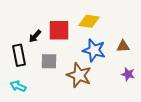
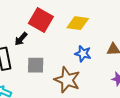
red square: (59, 30) -> (41, 20), moved, turned 30
blue star: (94, 50) -> (83, 54), size x0.7

